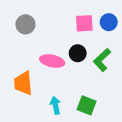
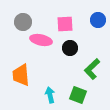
pink square: (84, 23) -> (65, 24), moved
green L-shape: (102, 60) -> (92, 69), moved
pink ellipse: (52, 61) -> (41, 40), moved

